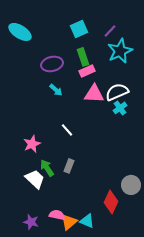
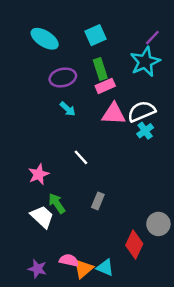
purple line: (110, 31) -> (152, 38), moved
cyan ellipse: (20, 32) -> (45, 39), moved
gray rectangle: (69, 166) -> (98, 201), moved

